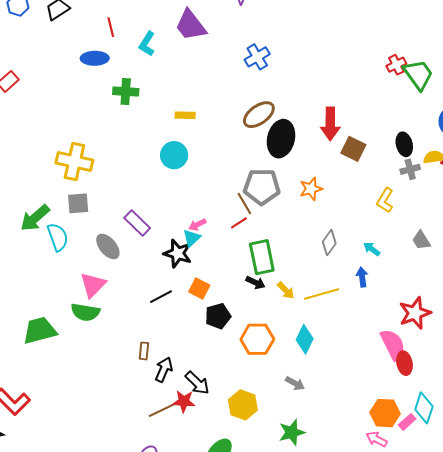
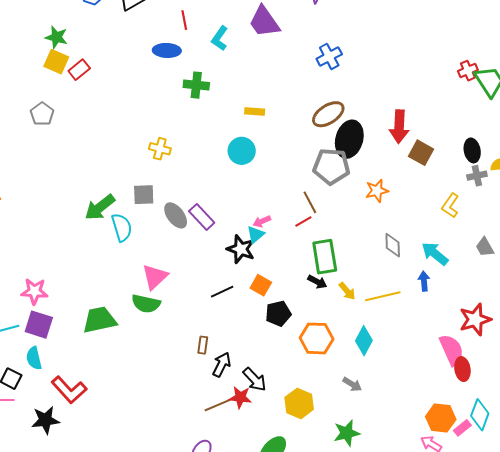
yellow cross: (74, 162) -> (160, 149), moved, size x0.6
gray pentagon: (262, 187) -> (331, 166), moved
gray diamond: (329, 243) -> (393, 245), turned -40
gray ellipse: (108, 246) -> (176, 215), moved
cyan arrow: (372, 249) -> (435, 254), size x1.6

